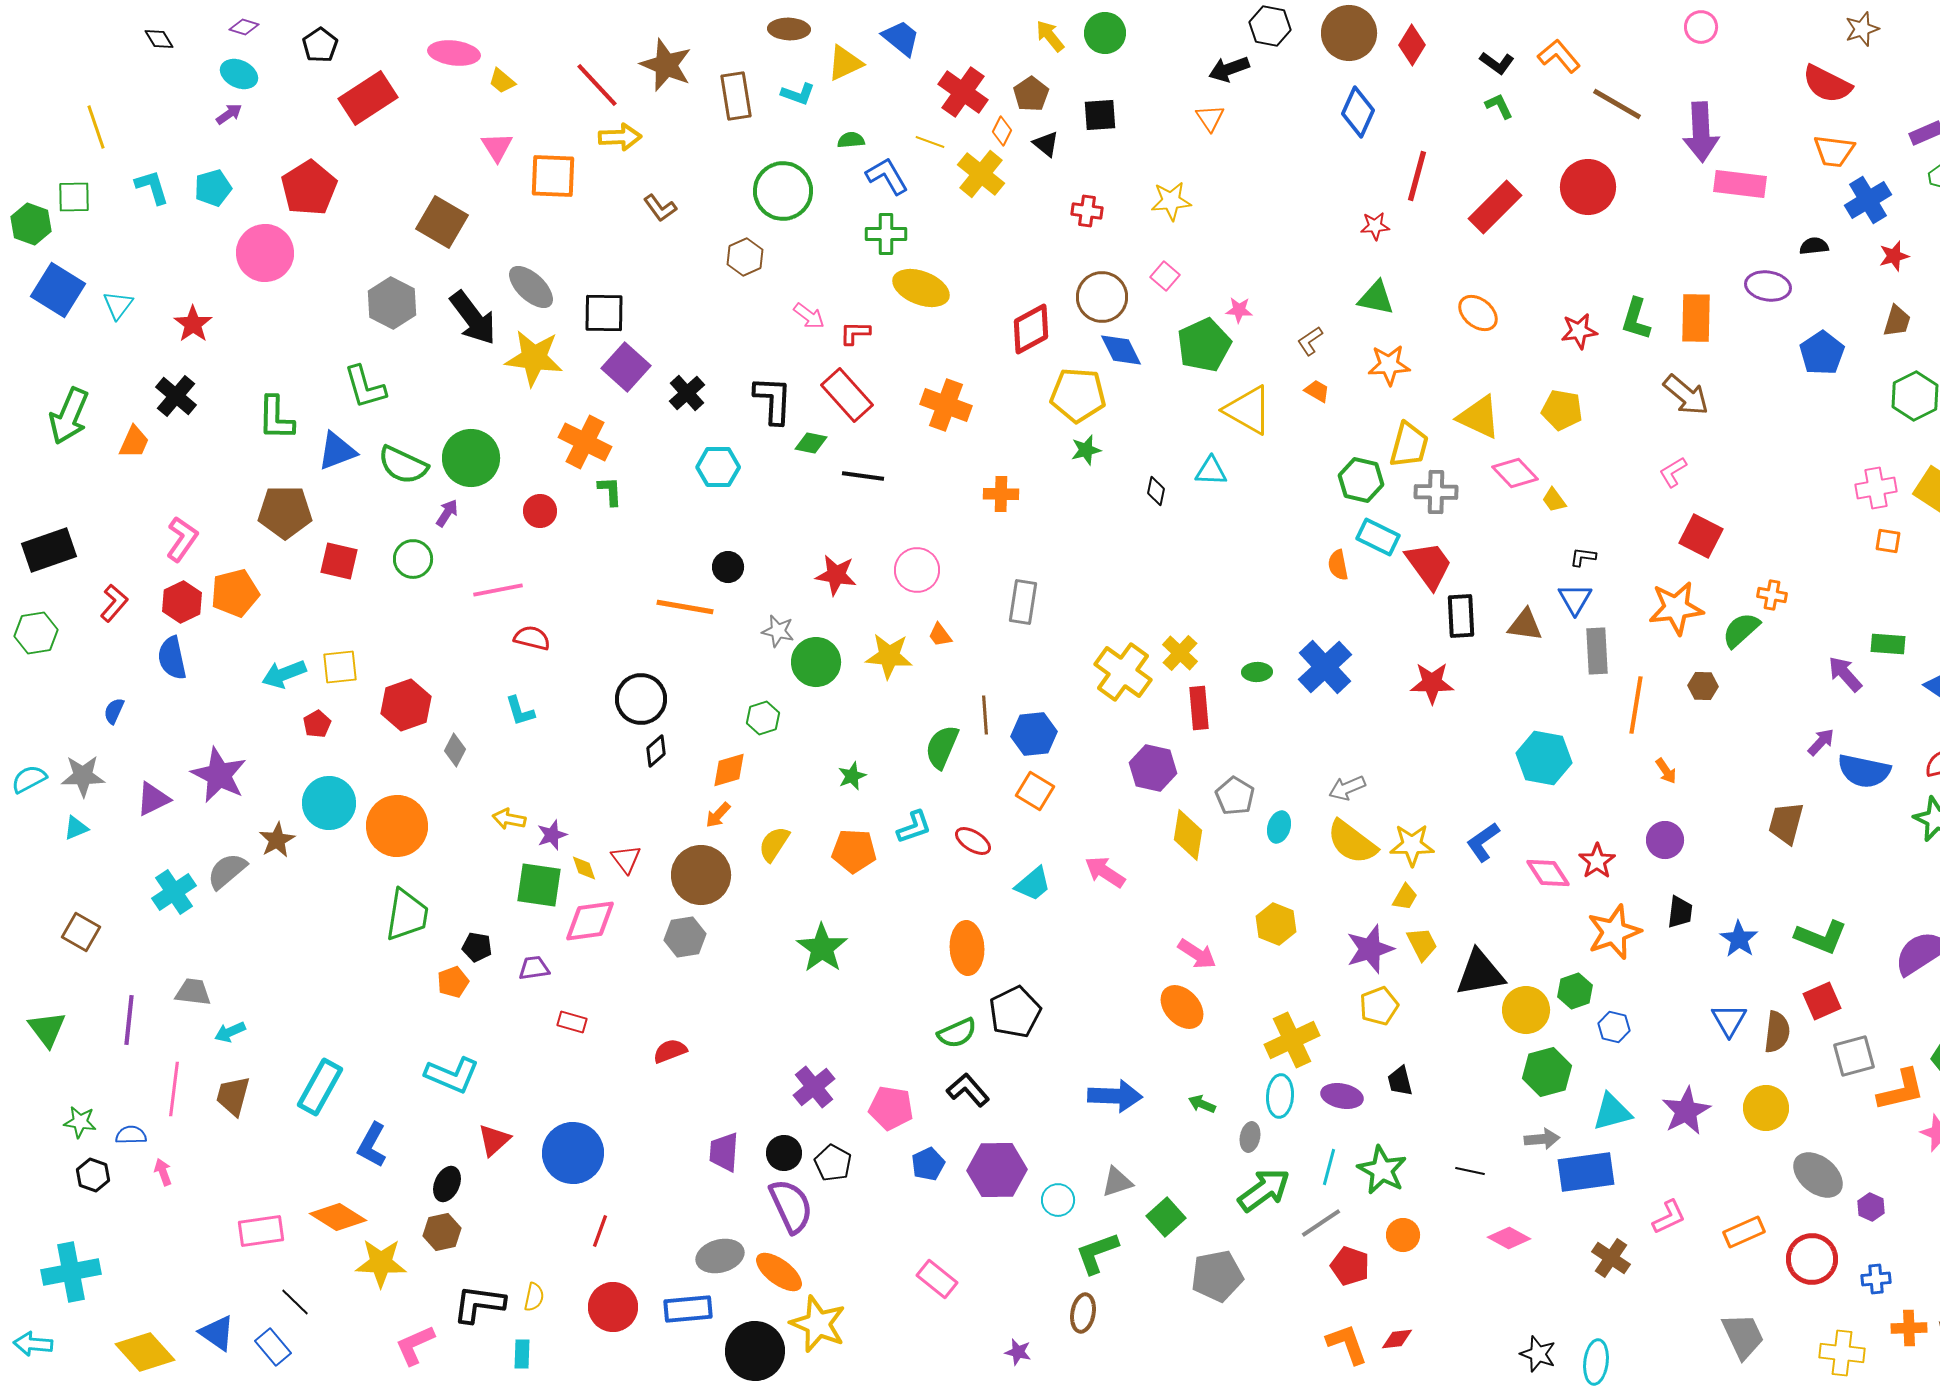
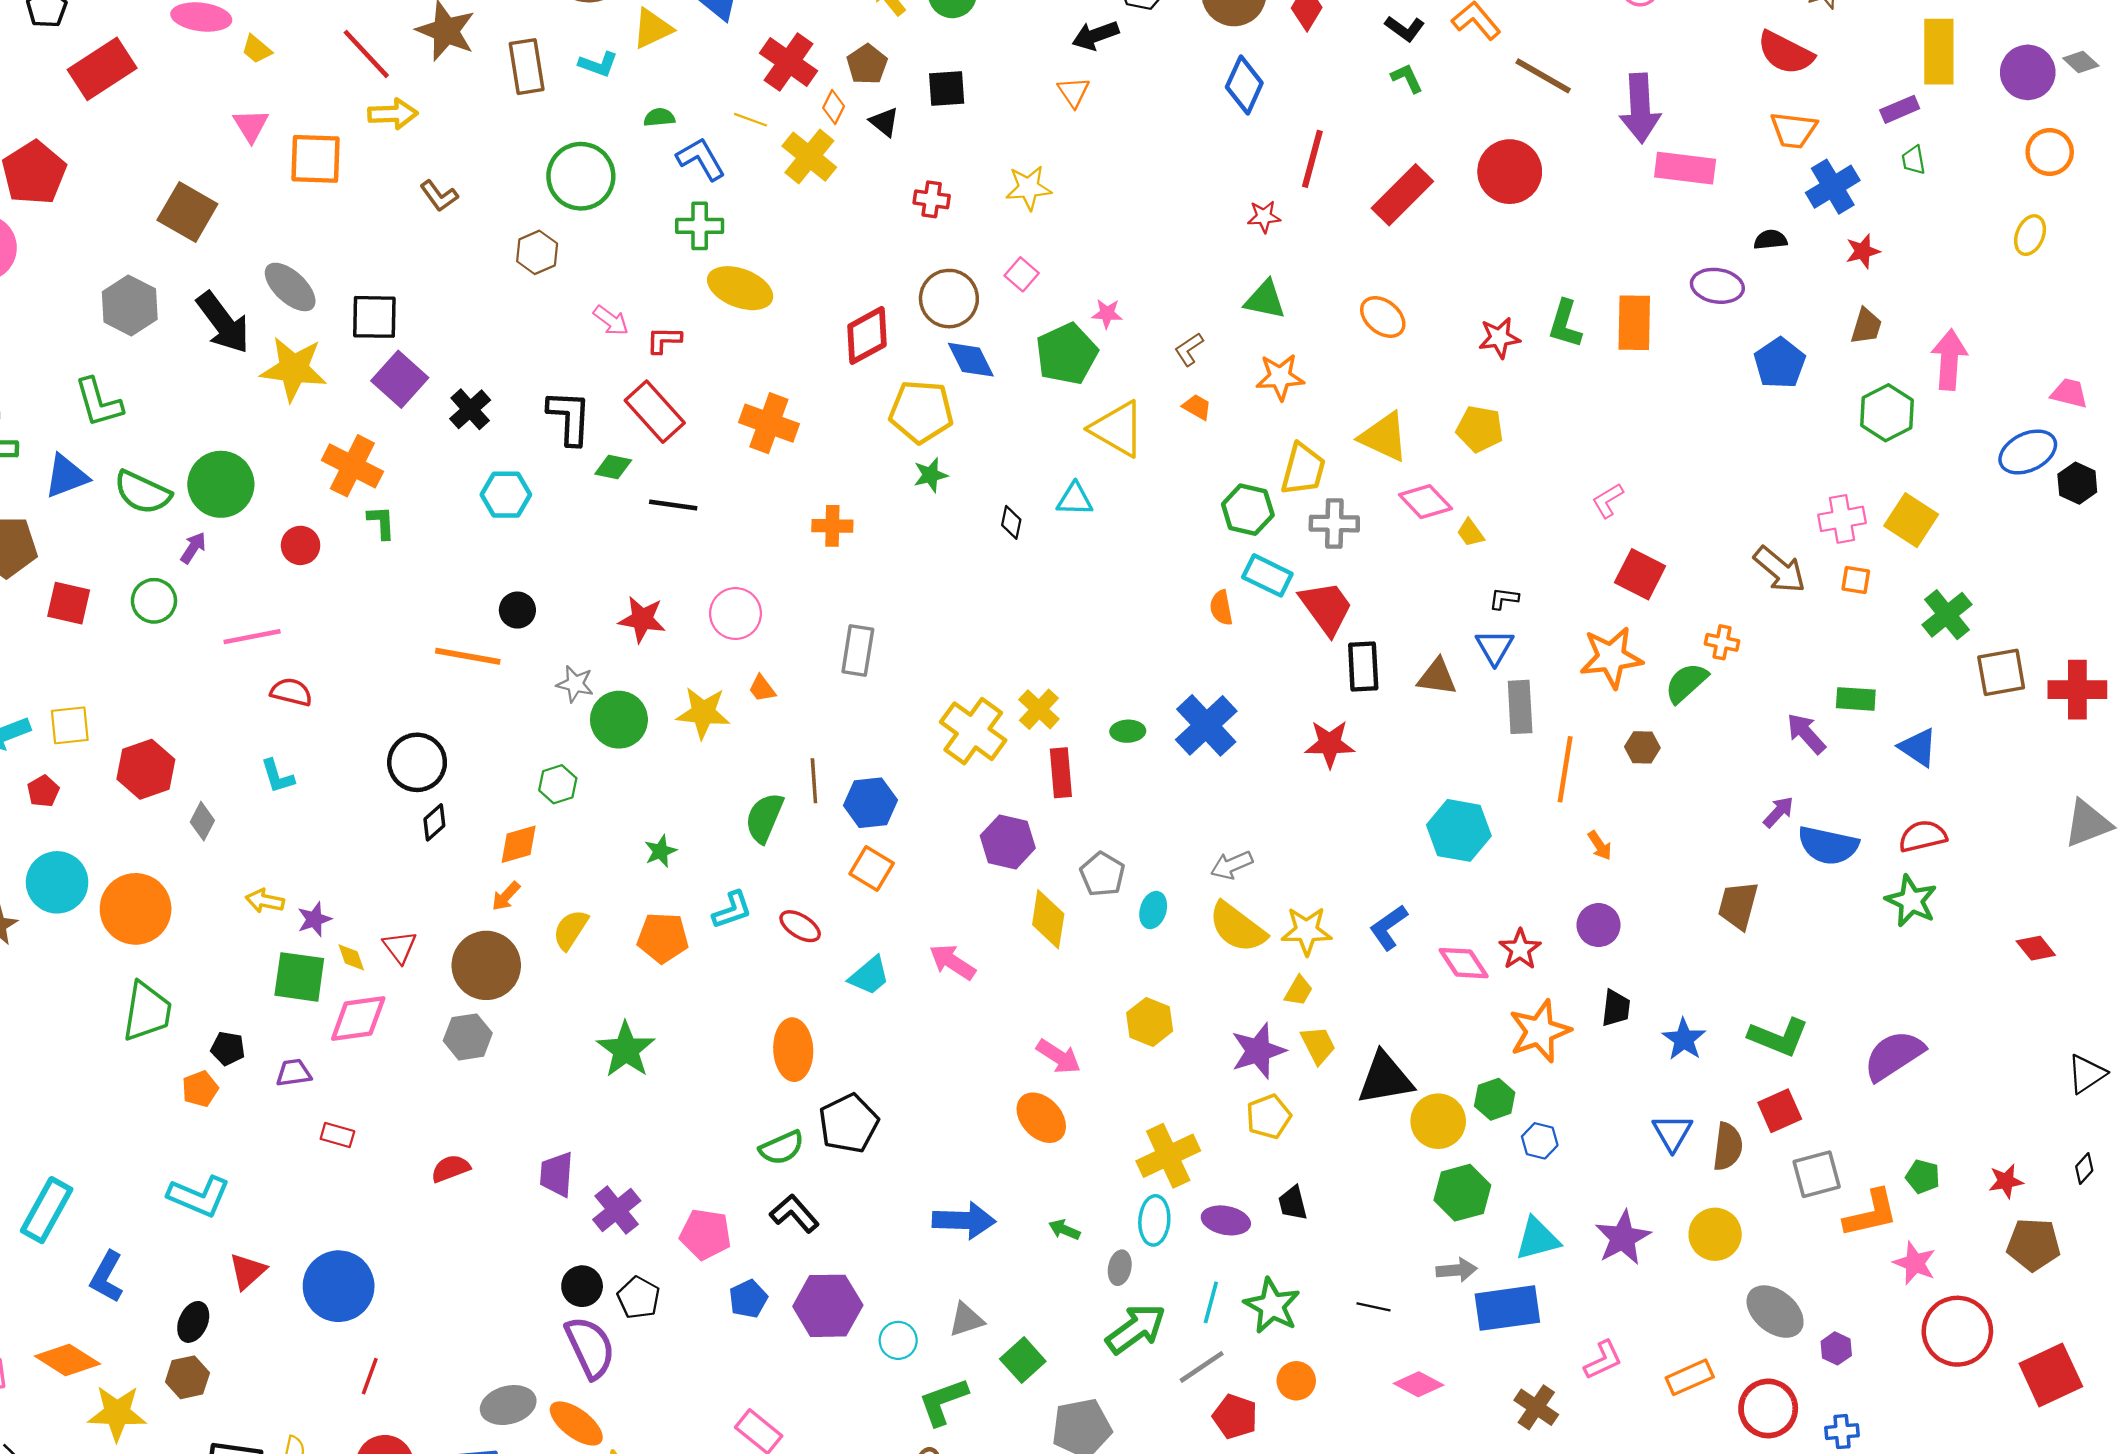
brown arrow: (1686, 395) -> (1780, 570), moved
purple trapezoid: (724, 1152) -> (557, 1174), moved

